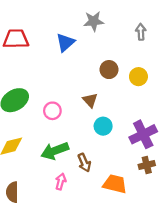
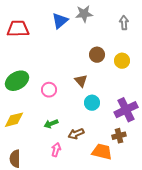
blue triangle: (65, 42) -> (60, 21), moved
green arrow: (55, 151) -> (51, 124), size x0.6
brown arrow: (84, 163) -> (76, 134), turned 91
brown cross: (147, 165) -> (119, 136), moved

